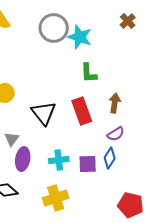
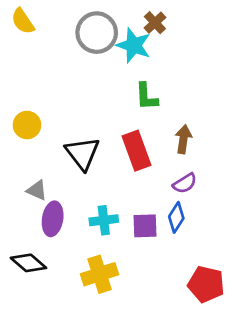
brown cross: (128, 21) -> (155, 23), moved
gray triangle: (12, 139) -> (37, 190), turned -42

